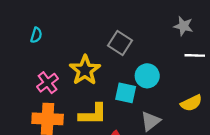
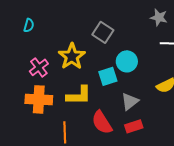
cyan square: (126, 93) -> (108, 76), turned -30

